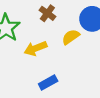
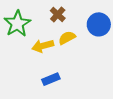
yellow semicircle: (71, 37) -> (67, 38), moved

